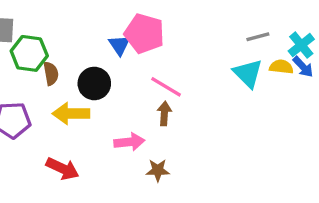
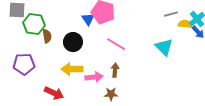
yellow semicircle: (281, 67) -> (185, 24), moved
cyan triangle: (248, 73) -> (164, 47), moved
yellow arrow: (71, 114) -> (72, 69), moved
brown arrow: (164, 114) -> (115, 70), moved

